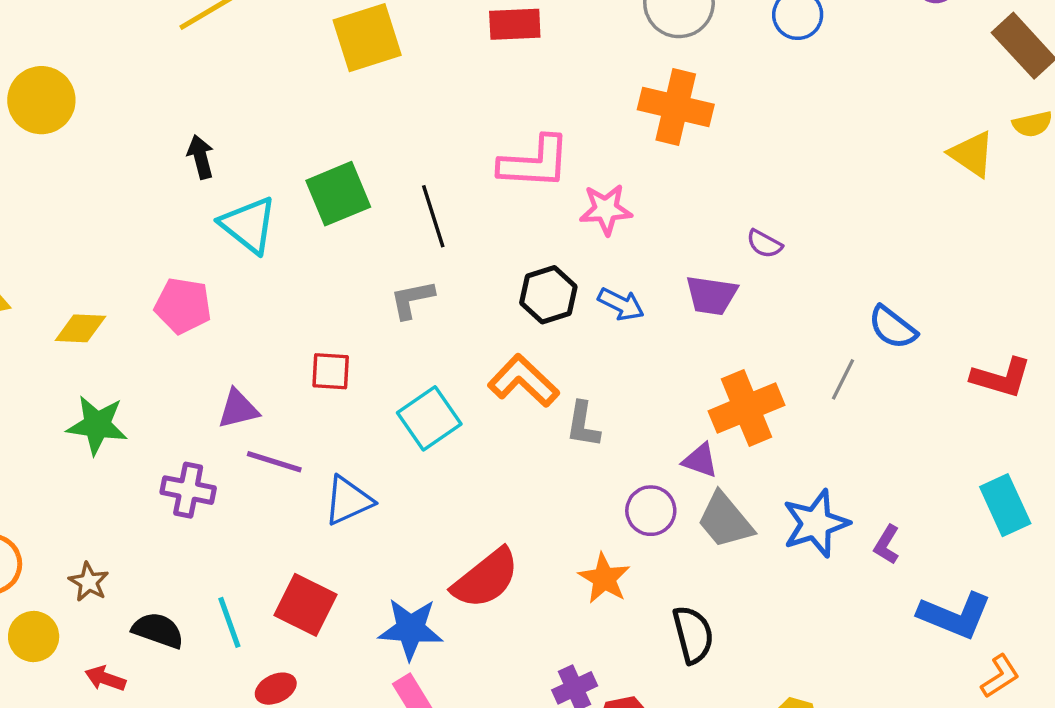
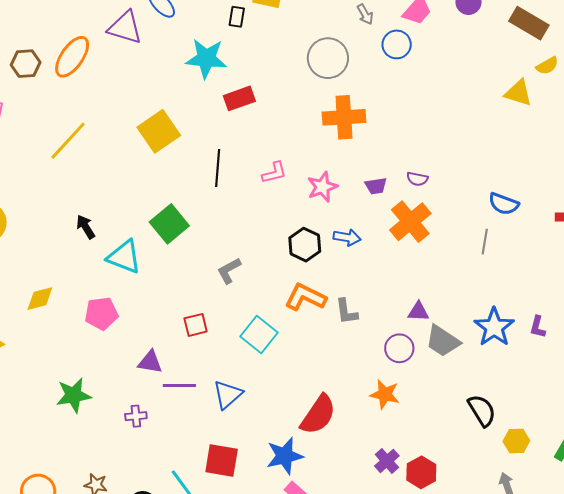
pink L-shape: (535, 162) -> (274, 173), size x0.6
black line: (433, 216) -> (218, 168), moved, turned 39
purple trapezoid: (711, 295) -> (376, 186), moved, size x0.7
yellow diamond: (80, 328) -> (40, 299), moved
orange cross: (747, 408) -> (410, 222), moved
purple triangle: (238, 409) -> (150, 362), turned 40
purple cross: (188, 490) -> (136, 416), size x0.7
black semicircle: (693, 635) -> (482, 410), moved

